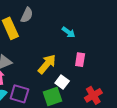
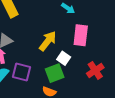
pink rectangle: (80, 60) -> (81, 35), size x1.5

